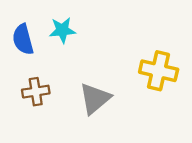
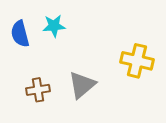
brown cross: (36, 92) -> (38, 90), moved

